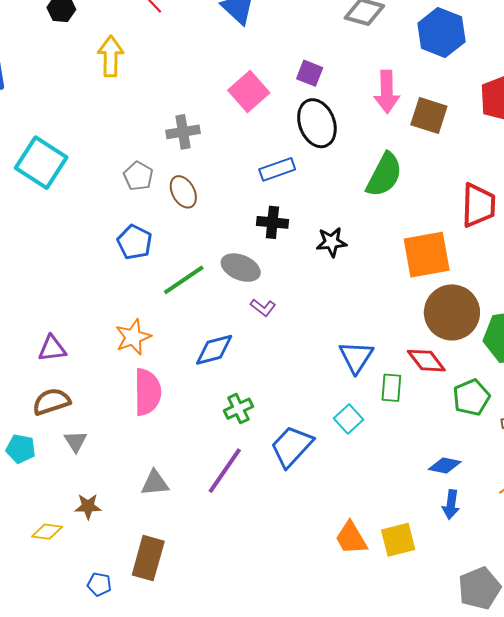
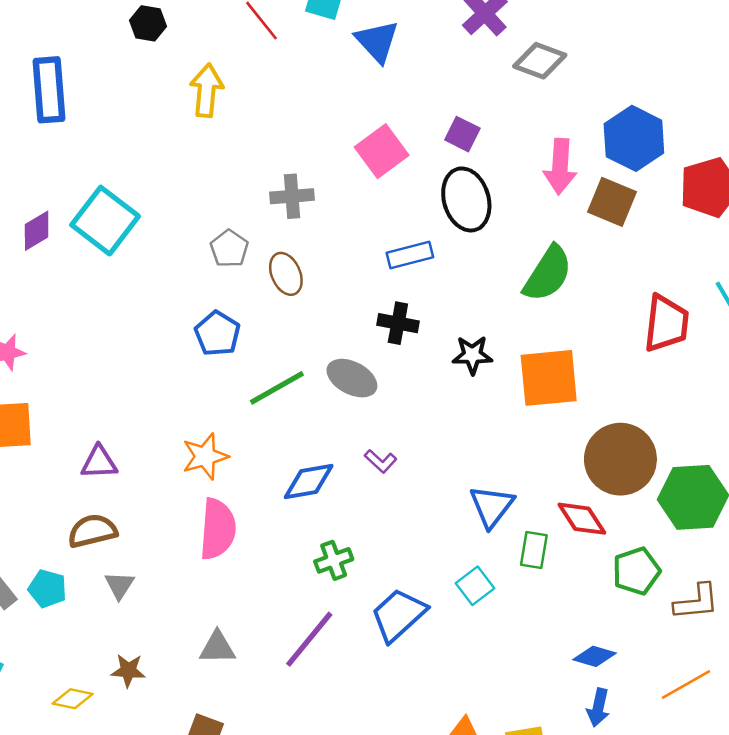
blue hexagon: (441, 33) -> (634, 138), moved
orange square: (427, 255) -> (549, 378), moved
purple L-shape: (263, 307) -> (381, 461), moved

